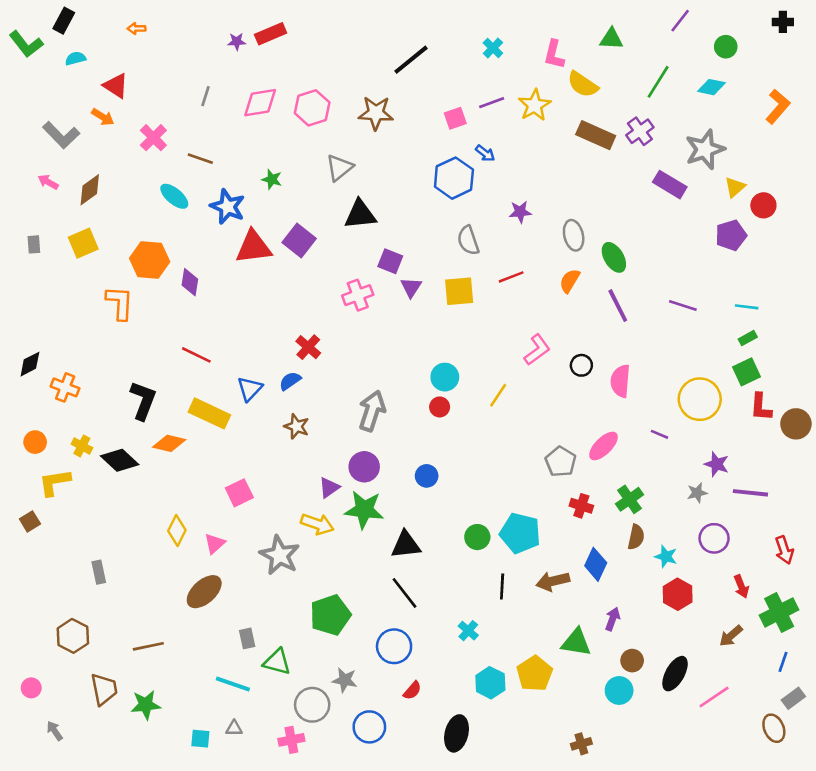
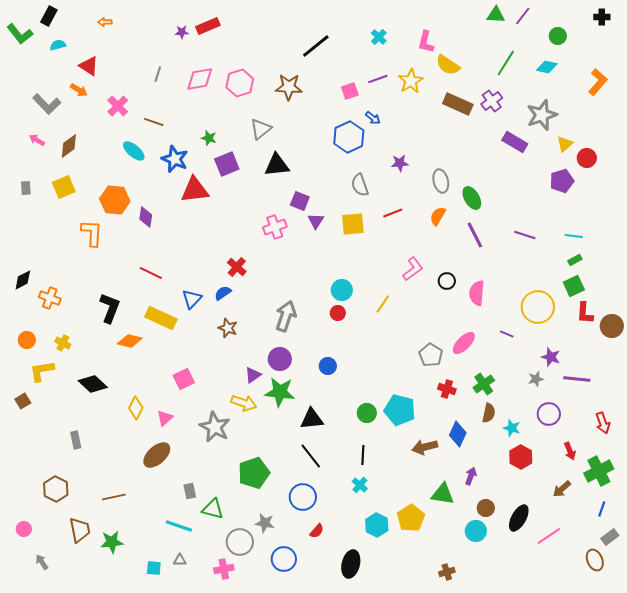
green triangle: (611, 39) -> (496, 15), moved
purple square: (299, 240) -> (227, 164), moved, turned 30
black diamond: (120, 460) -> (93, 384), moved
black line: (502, 586) -> (363, 455), moved

